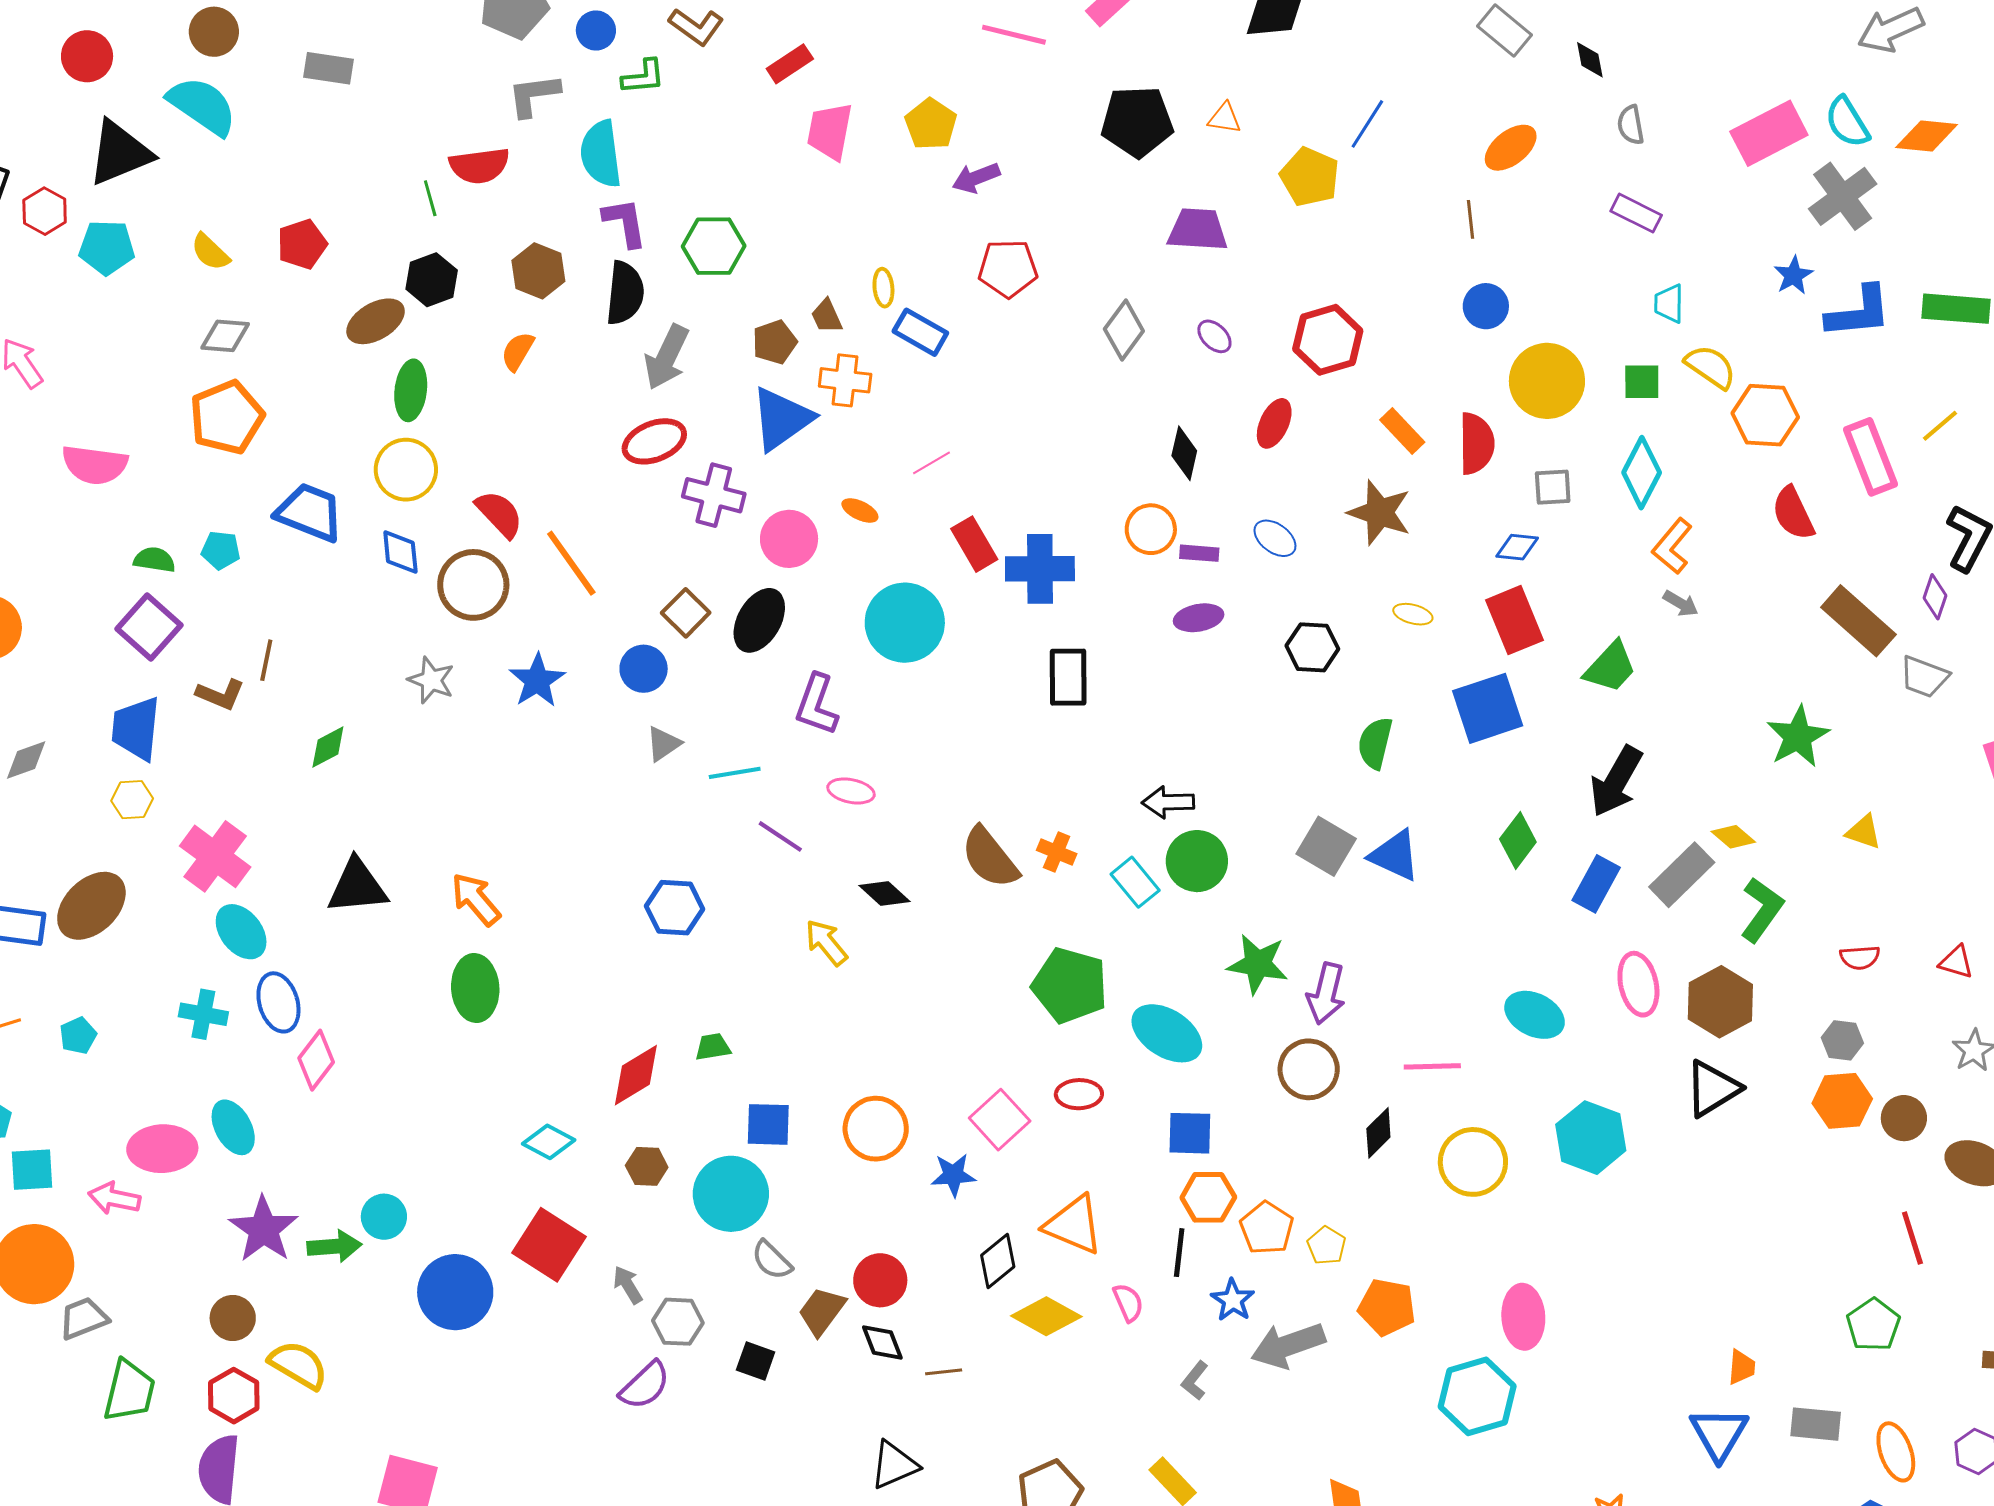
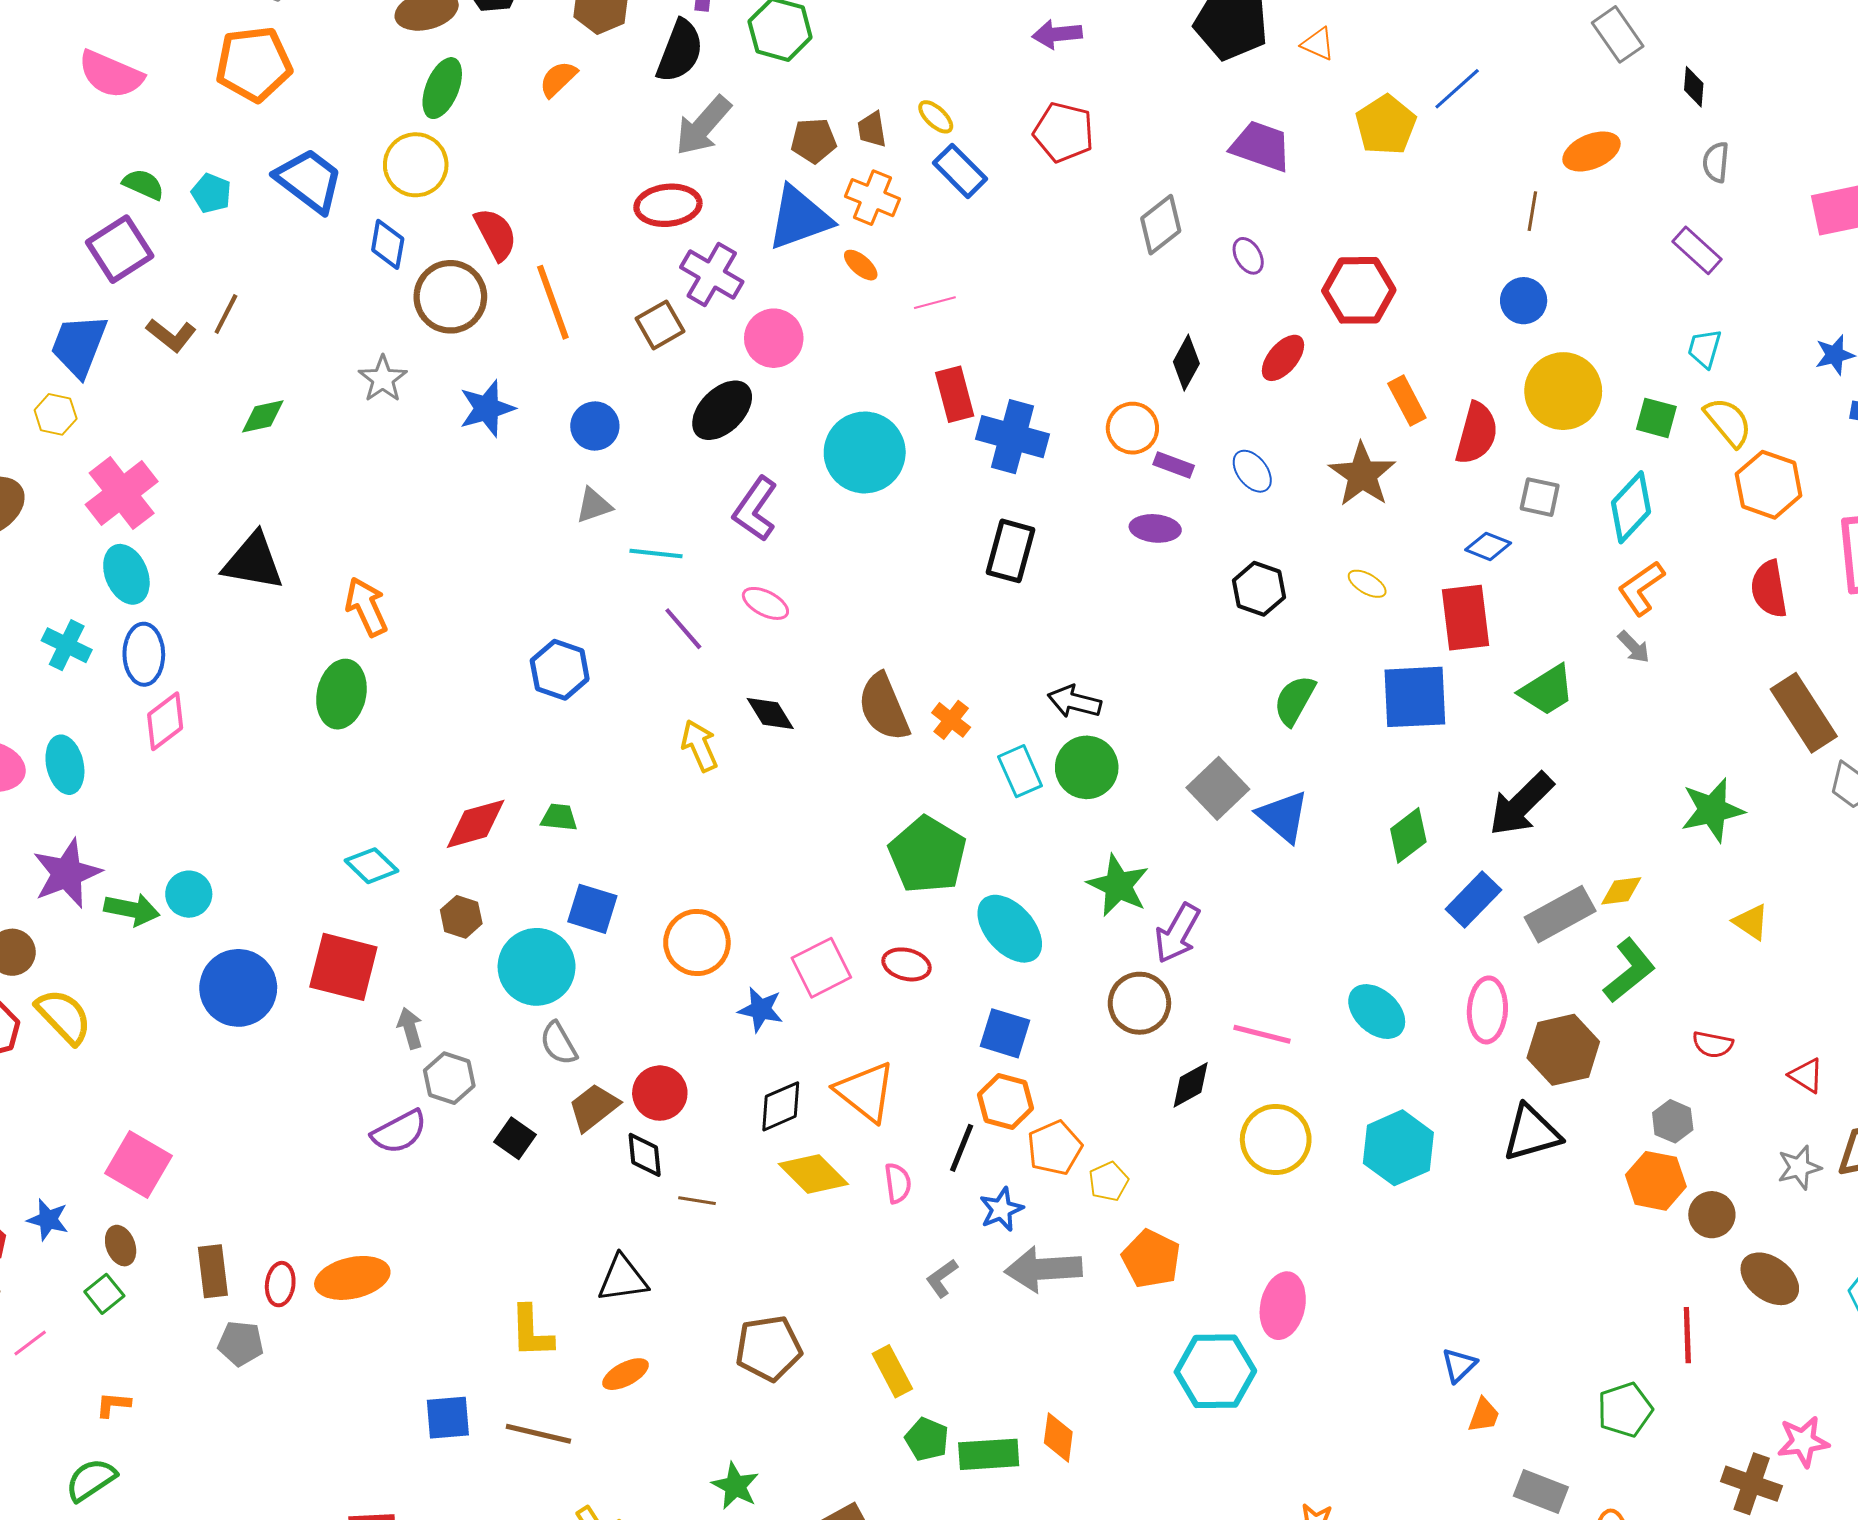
yellow ellipse: (883, 288) -> (936, 117), turned -57
orange ellipse: (860, 510) -> (861, 265), moved
brown square: (686, 613) -> (660, 325), moved
yellow diamond: (1733, 837) -> (1621, 891), turned -63
red square: (549, 1245) -> (343, 967), turned -34
blue triangle: (1719, 1434) -> (1459, 1365), moved, size x0.6

